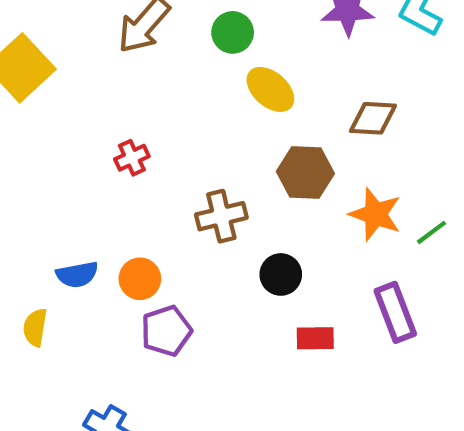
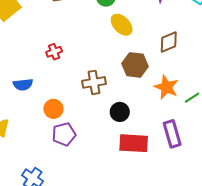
brown diamond: (373, 118) -> (169, 42), turned -30
blue semicircle: (77, 274) -> (23, 85), moved
red rectangle: (315, 338) -> (134, 143), size x1.6

